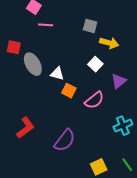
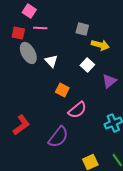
red square: (14, 47) -> (18, 33), moved
gray ellipse: (33, 64) -> (28, 53), moved
white triangle: (57, 74) -> (51, 61), moved, turned 32
pink semicircle: (94, 100) -> (77, 110), moved

